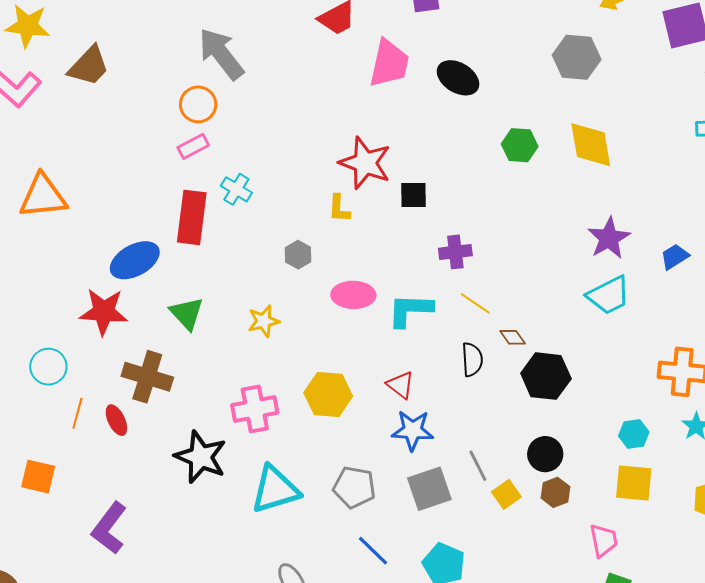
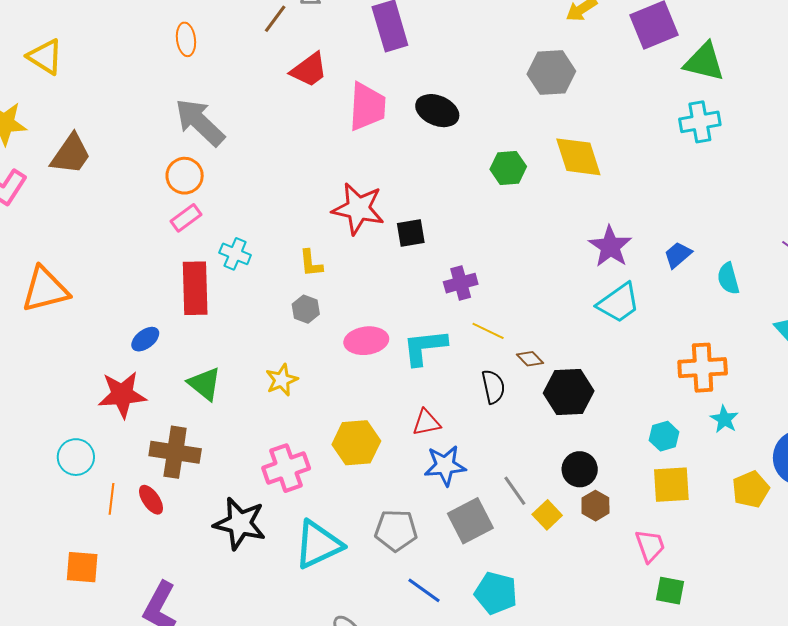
yellow L-shape: (339, 208) -> (311, 263), moved
blue ellipse: (135, 260) -> (145, 339), size x0.6
red triangle: (400, 385) -> (426, 423), turned -40

